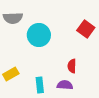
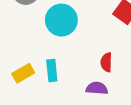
cyan rectangle: (40, 85) -> (52, 71), moved

